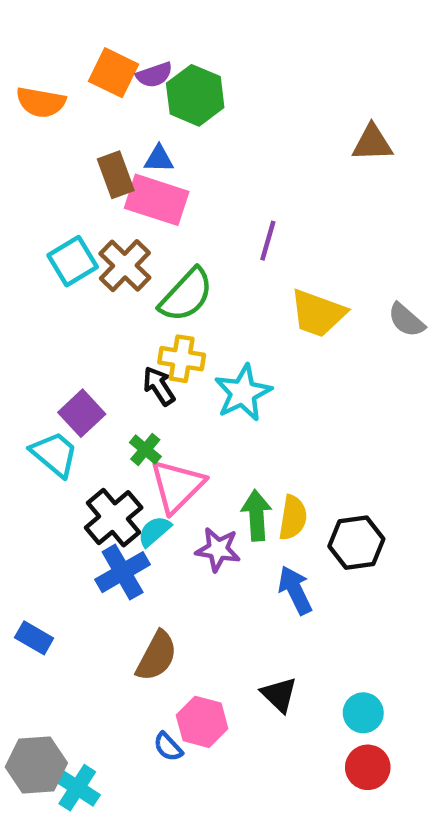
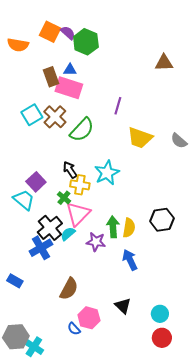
purple semicircle: (154, 75) -> (68, 33), turned -119
yellow cross: (182, 359) -> (80, 185), moved
black hexagon: (356, 543) -> (162, 220), moved
blue cross: (123, 572) -> (41, 248), moved

